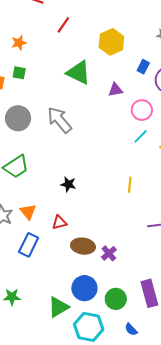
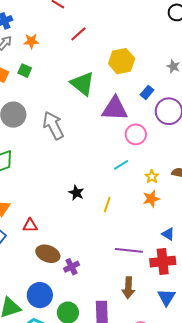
purple triangle: (116, 90) -> (115, 109), size x1.8
cyan line: (141, 136) -> (121, 165), moved
black star: (68, 184) -> (76, 193), moved

